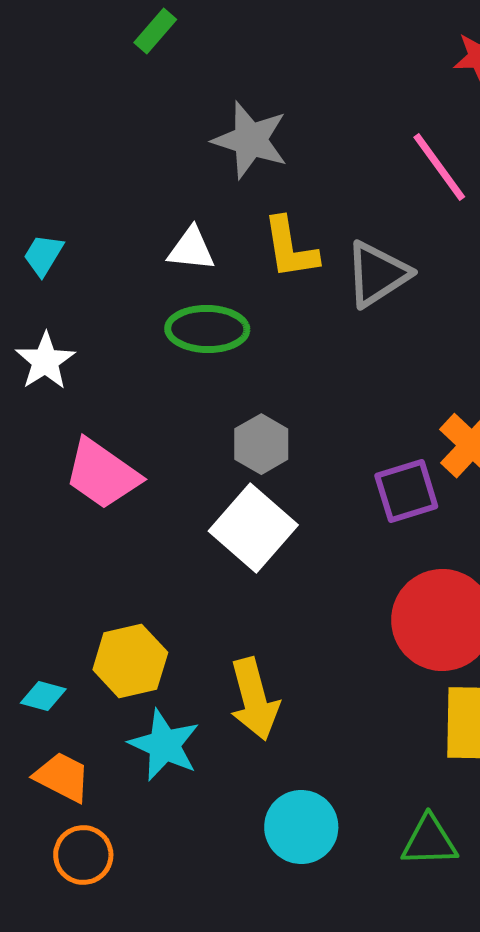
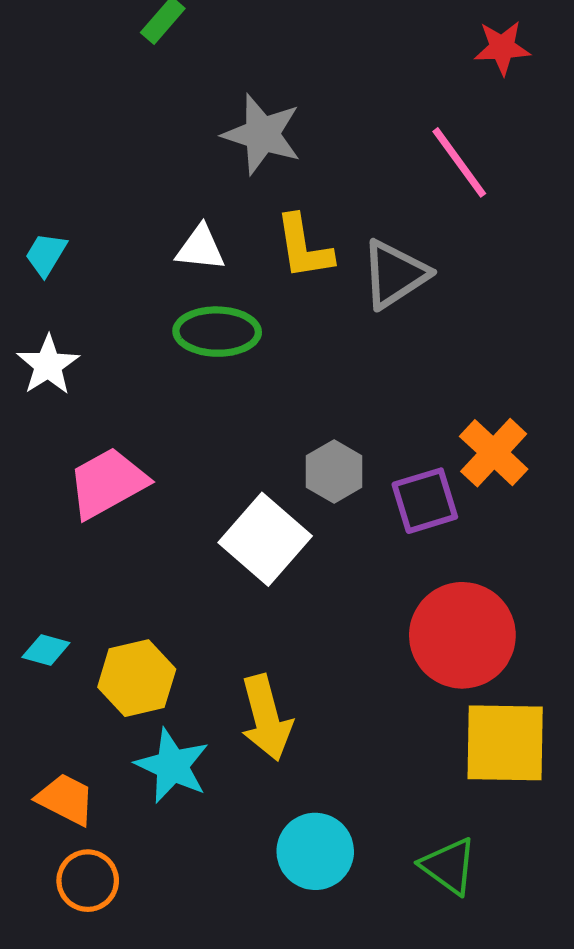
gray hexagon: (261, 444) -> (334, 471), moved
pink trapezoid: (102, 474) -> (108, 483), turned 116
cyan diamond: (43, 696) -> (46, 650), moved
green triangle: (429, 841) -> (449, 866), turned 38

